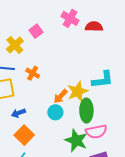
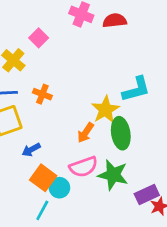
orange arrow: (61, 96) -> (86, 133), moved
cyan circle: (55, 112) -> (59, 188), moved
pink semicircle: (96, 132) -> (84, 167), moved

